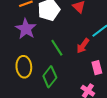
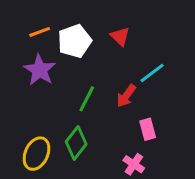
green line: (57, 48) -> (87, 99), turned 60
yellow ellipse: (24, 67) -> (37, 154), moved, turned 30

